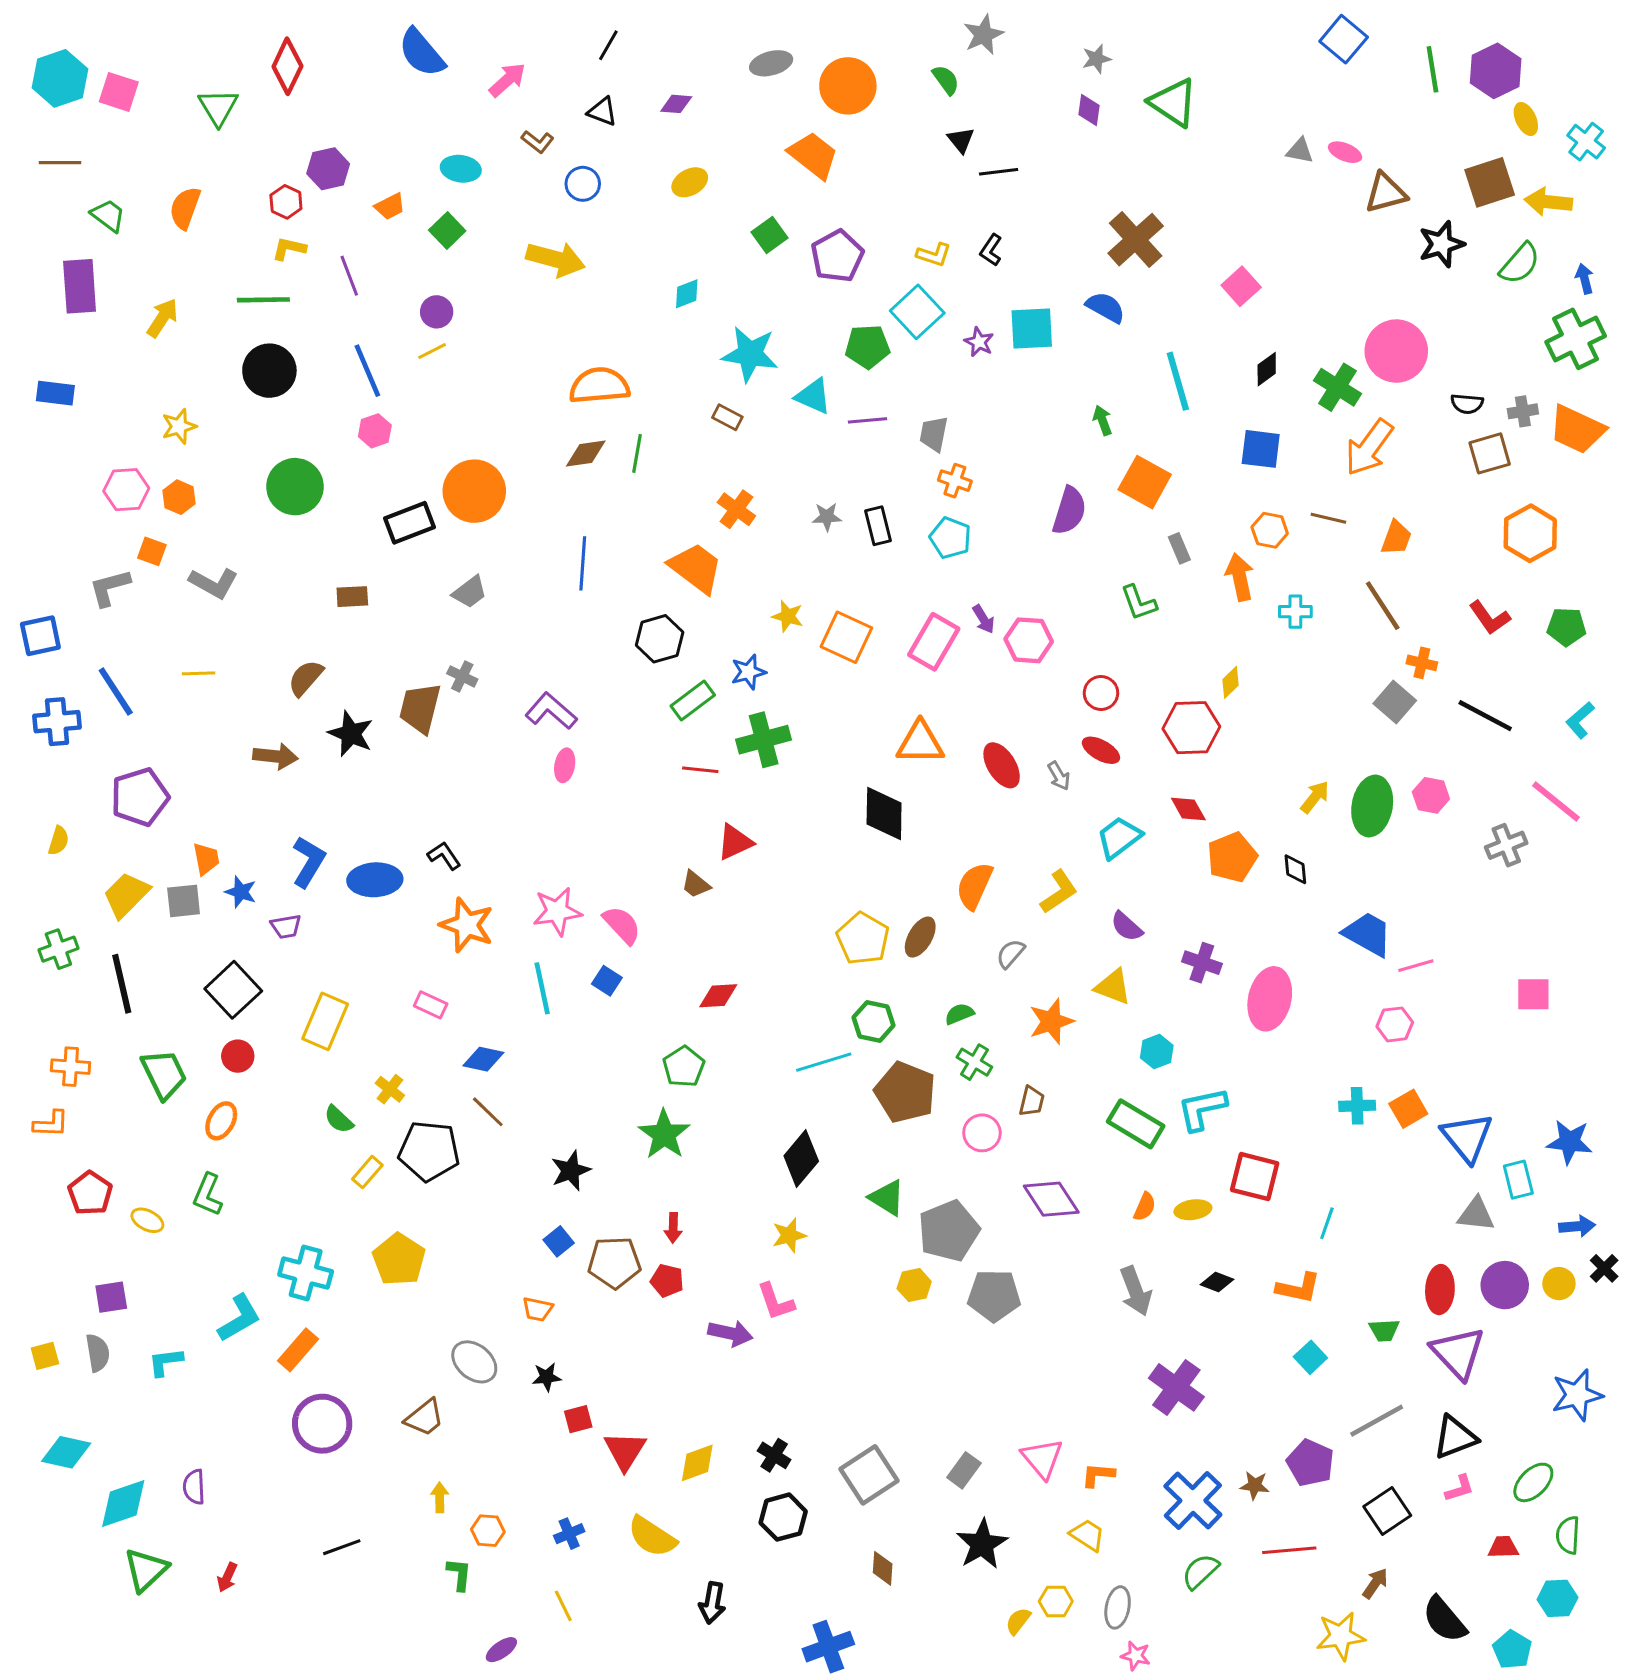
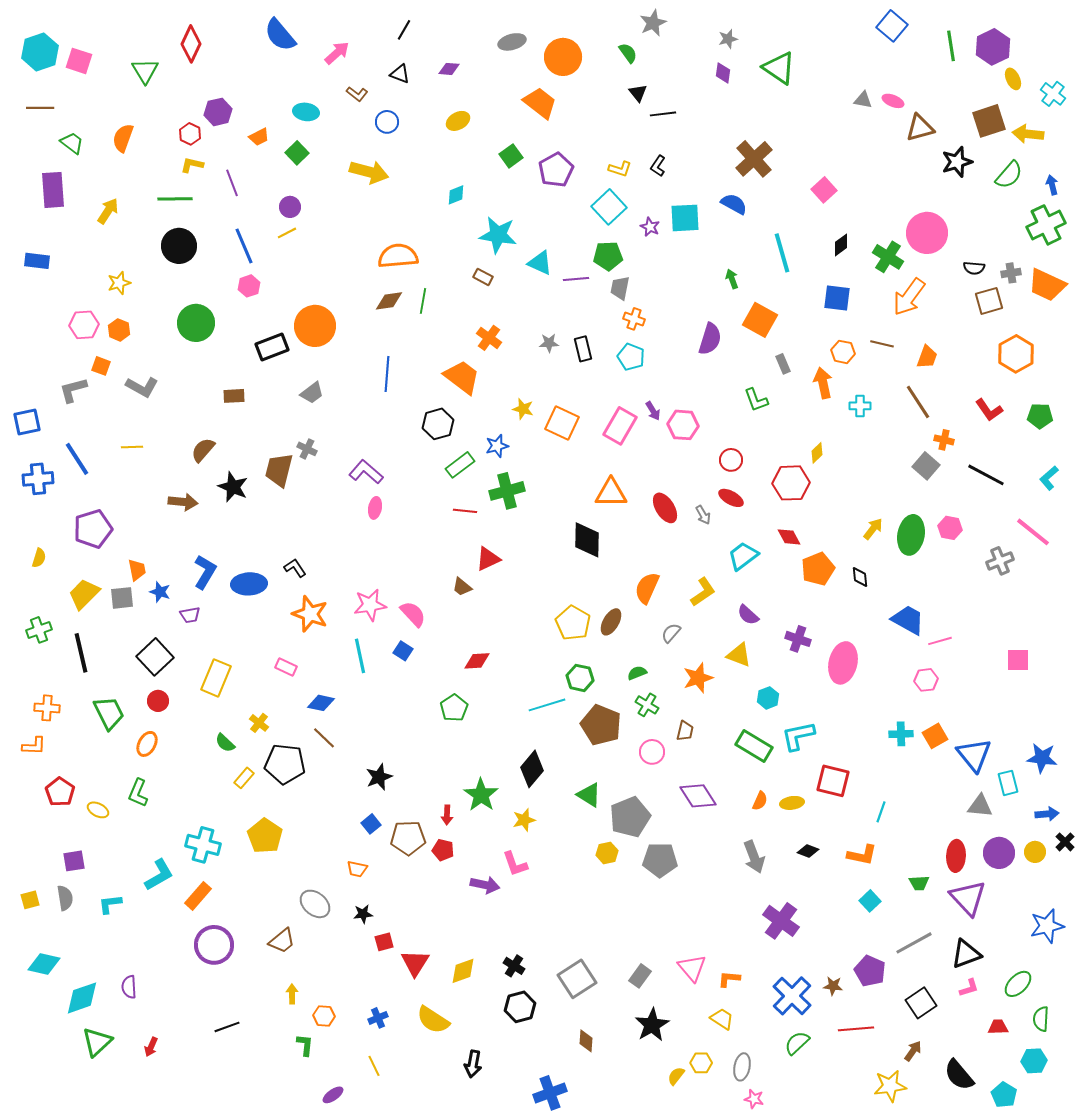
green pentagon: (867, 347) -> (608, 256), moved
green star: (664, 1134) -> (481, 795), moved

